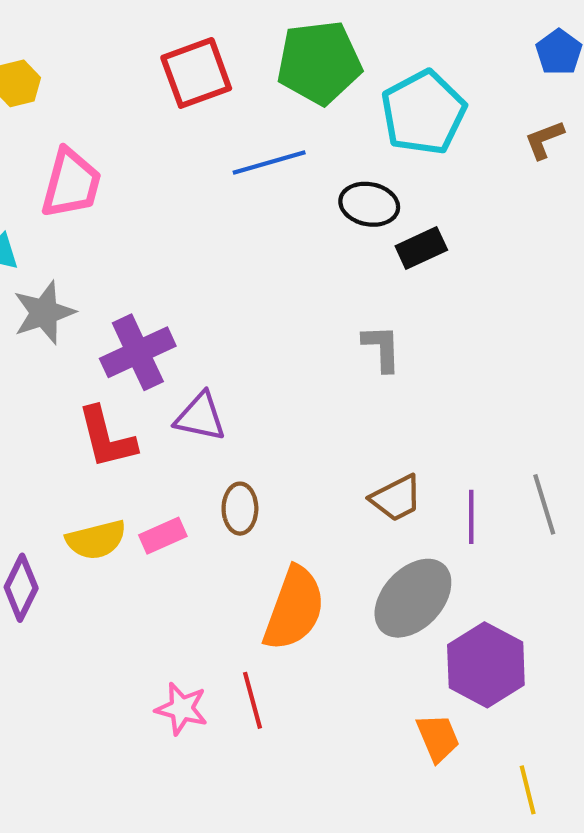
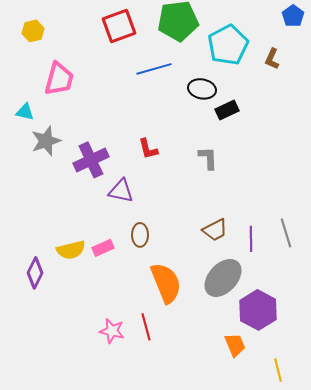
brown L-shape: (544, 140) -> (272, 59), moved, turned -45
red L-shape: (107, 438) -> (148, 149), moved, size x0.7
orange semicircle: (294, 609) -> (166, 283), turned -42

